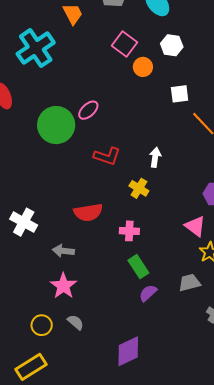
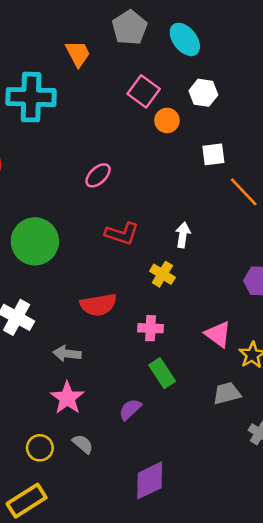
cyan cross: (36, 48) -> (31, 97), turned 36
green circle: (56, 125) -> (35, 241), moved
pink triangle: (195, 226) -> (218, 334), moved
purple semicircle: (148, 293) -> (130, 409), moved

